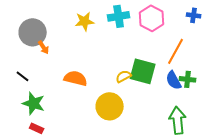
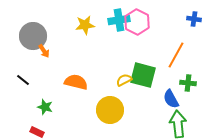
pink hexagon: (152, 18) -> (137, 22), moved
blue semicircle: (174, 80) -> (171, 99), moved
green star: (34, 103) -> (45, 107), moved, size x0.7

